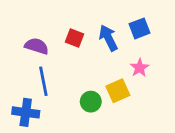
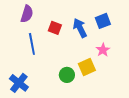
purple semicircle: (37, 46) -> (27, 14), moved, turned 90
blue line: (43, 81) -> (32, 44), moved
blue cross: (26, 112) -> (19, 83), turned 30

